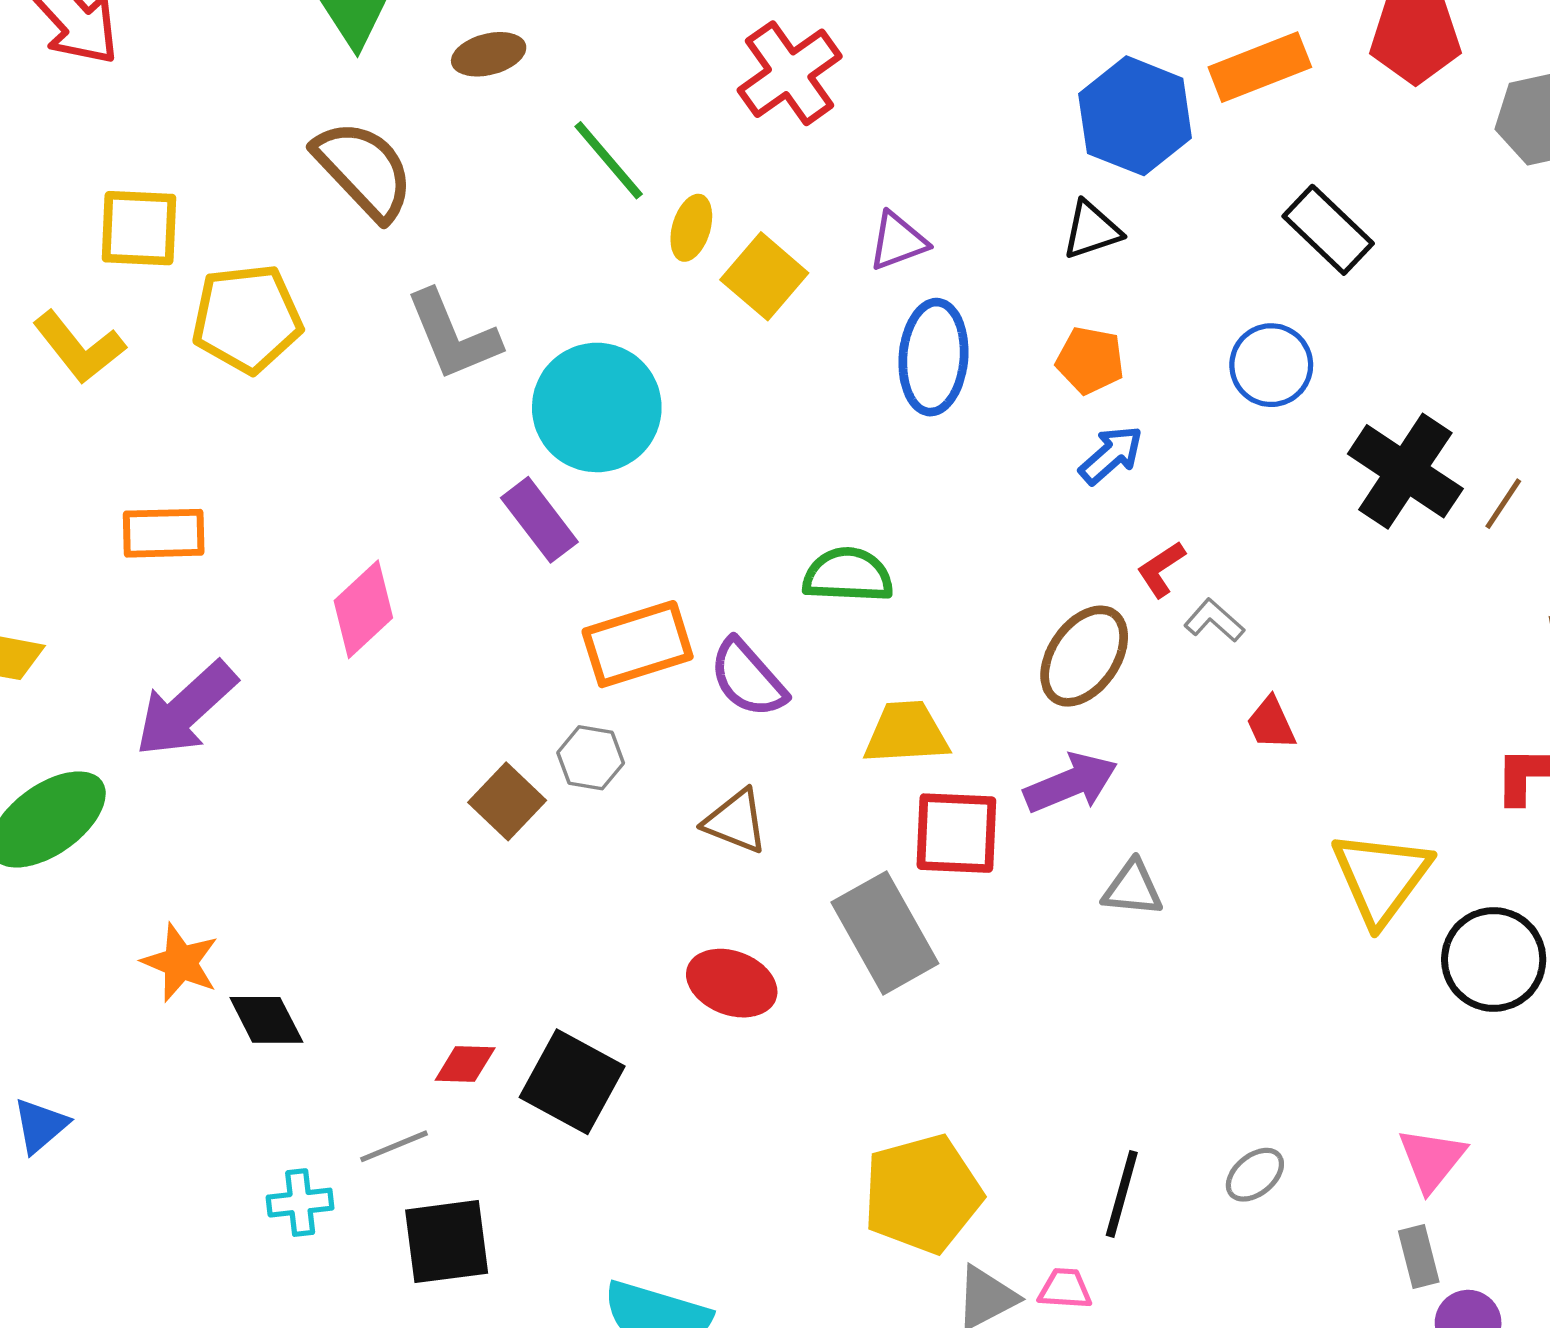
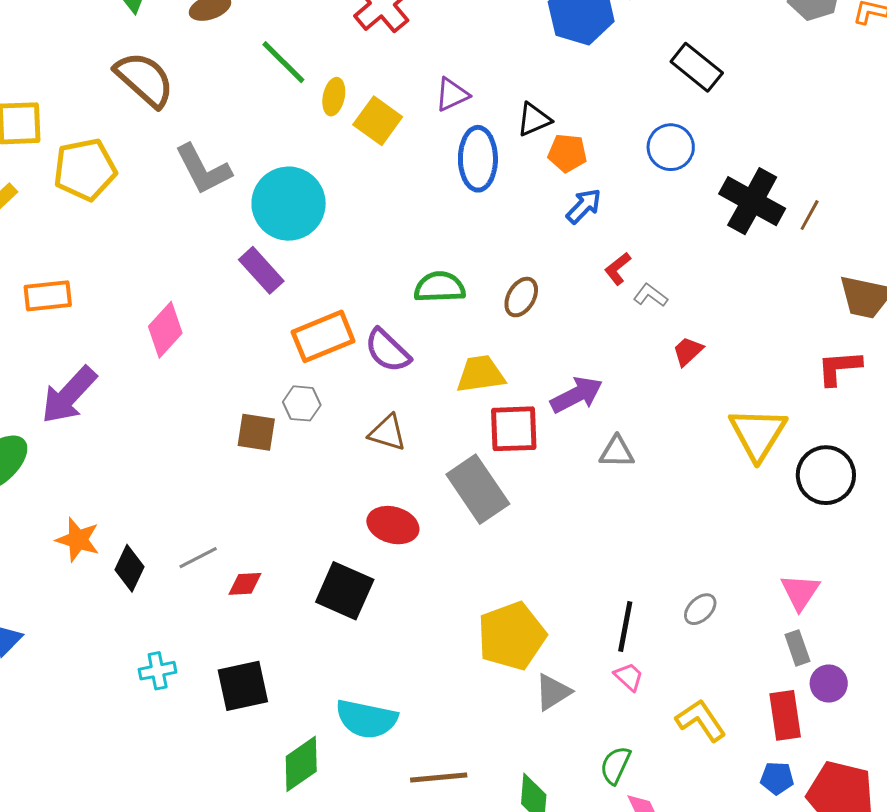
black triangle: (1092, 230) -> (534, 119), moved
brown ellipse: (1084, 656) -> (521, 297), moved, size x0.7
red trapezoid: (1271, 723) -> (688, 351), turned 76
brown square: (507, 801) -> (256, 432), turned -30
black diamond: (266, 1020) -> (130, 568), turned 57
black square: (572, 1082) -> (345, 591), moved
gray line: (394, 1146) -> (198, 558), moved
pink trapezoid: (1065, 1289) -> (629, 677), moved, turned 44

